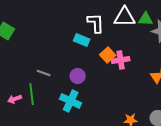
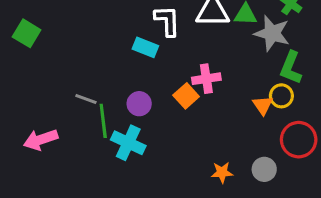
orange square: (108, 55) -> (186, 96), moved
green line: (32, 94) -> (103, 121), moved
pink arrow: (15, 99) -> (41, 140), size x1.5

